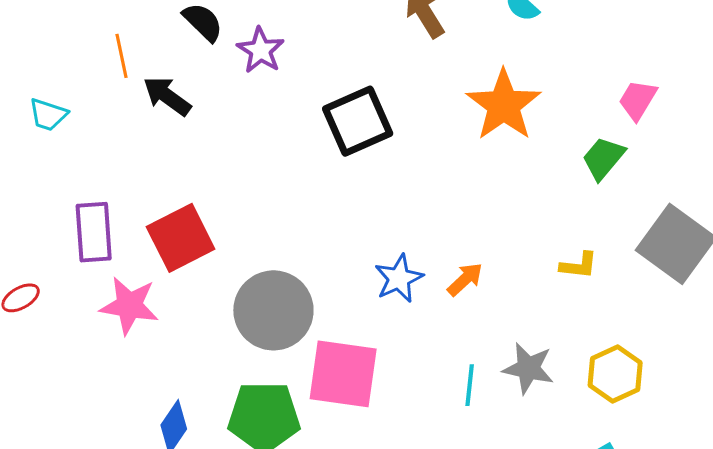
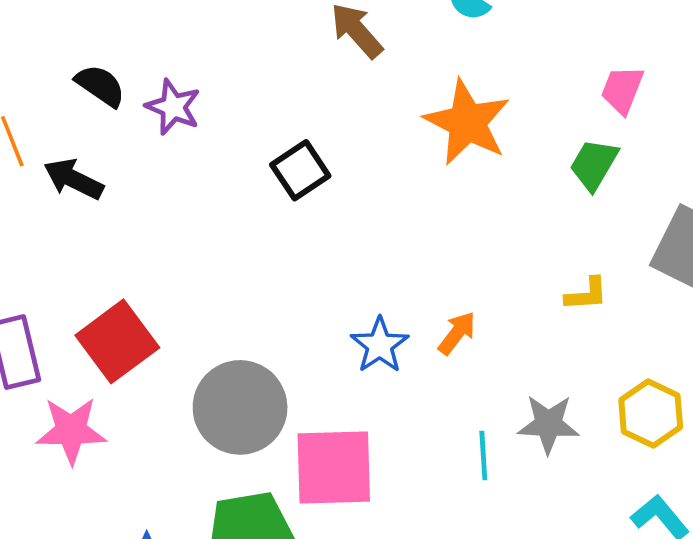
black square: (358, 121) -> (300, 170), size x0.7

